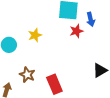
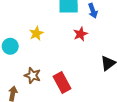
red star: (76, 31) -> (80, 34), moved

